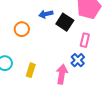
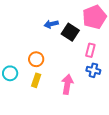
orange circle: (22, 29) -> (36, 59), moved
blue cross: (78, 60) -> (93, 70), moved, turned -32

